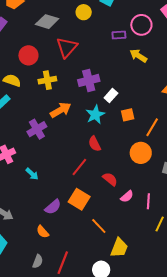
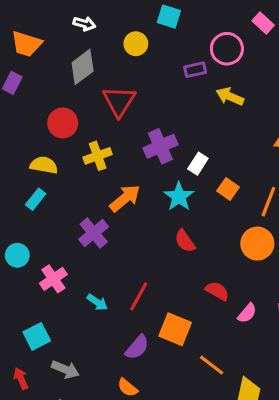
gray diamond: (47, 22) -> (83, 67), turned -45
orange square: (128, 115) -> (228, 189), turned -32
red line: (79, 167) -> (139, 296), moved

